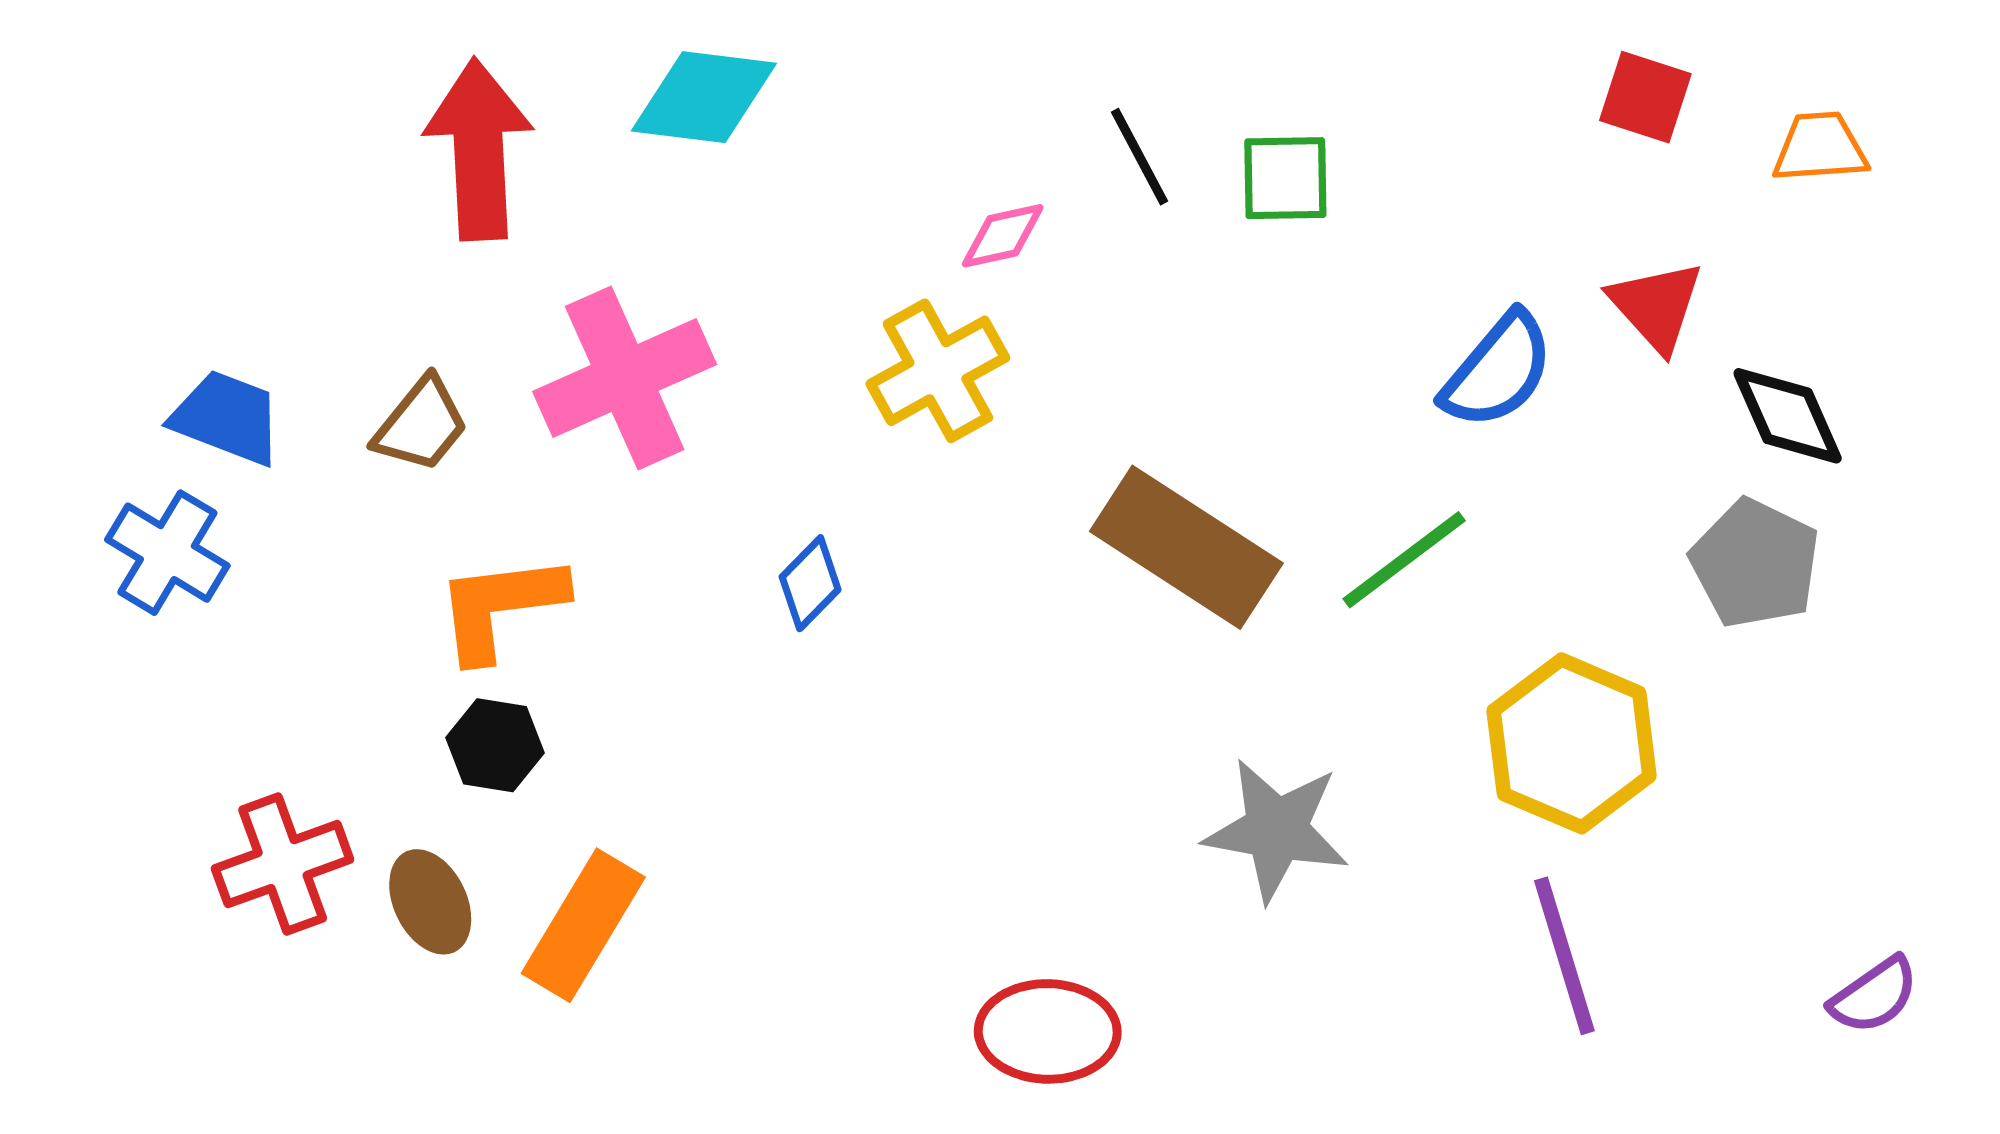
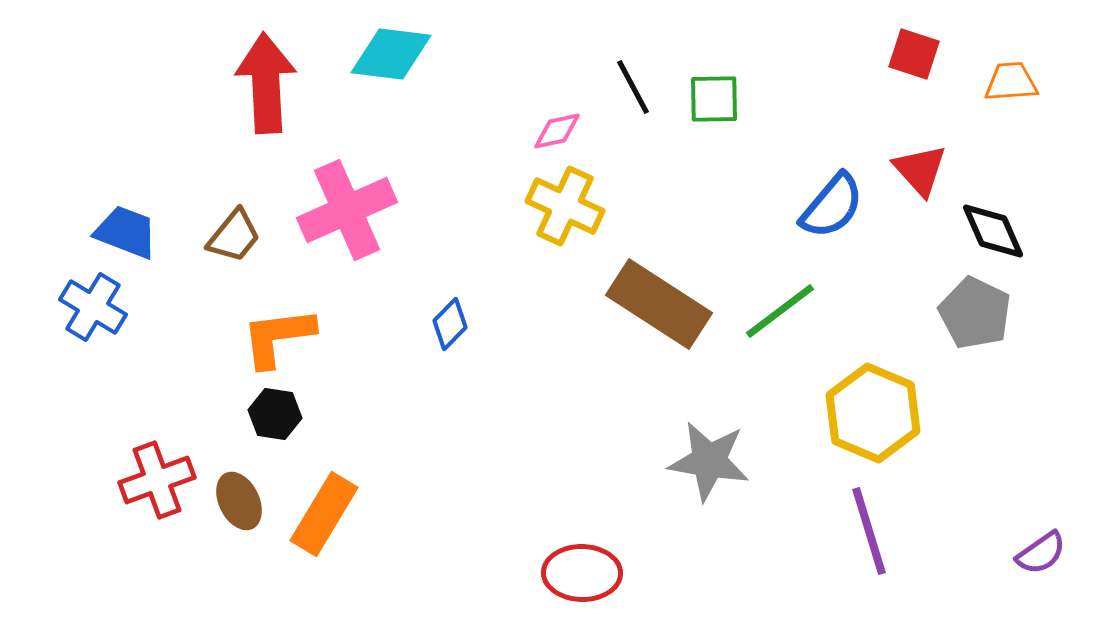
yellow cross: (938, 371) -> (565, 206), moved, turned -36

